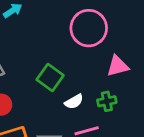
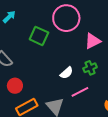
green square: (50, 77) -> (39, 36), moved

